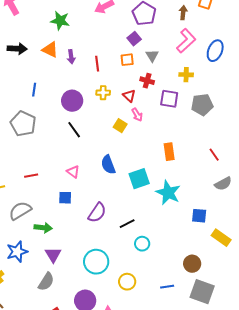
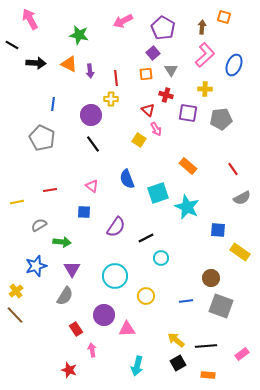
yellow cross: (103, 93) -> (111, 99), moved
orange rectangle: (169, 152) -> (188, 166), turned -42
gray semicircle: (20, 211) -> (39, 225), size x0.7

